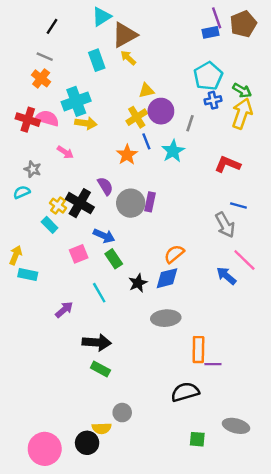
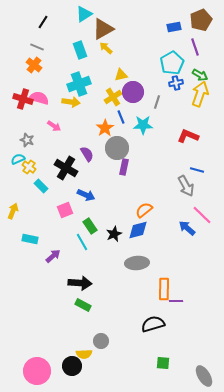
purple line: (217, 18) -> (195, 47), moved
cyan cross: (76, 101) -> (79, 84), moved
cyan star: (173, 151) -> (143, 125), turned 30
gray circle: (131, 203) -> (117, 148), moved
yellow cross: (58, 206) -> (29, 167), moved
green rectangle: (114, 259) -> (90, 226), moved
cyan rectangle: (28, 275) -> (30, 239), moved
gray ellipse: (236, 426) -> (204, 376), moved, turned 45

